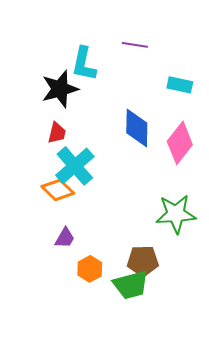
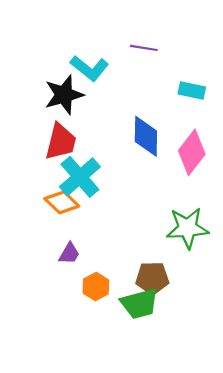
cyan L-shape: (84, 64) -> (89, 68), turned -63
red trapezoid: (57, 133) -> (61, 142), size x1.6

